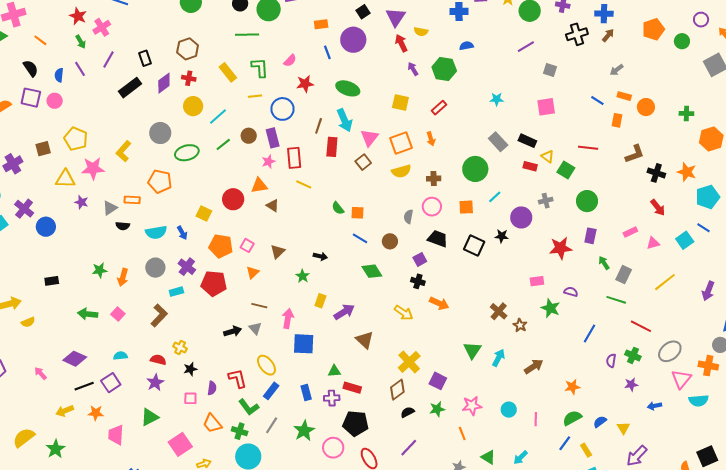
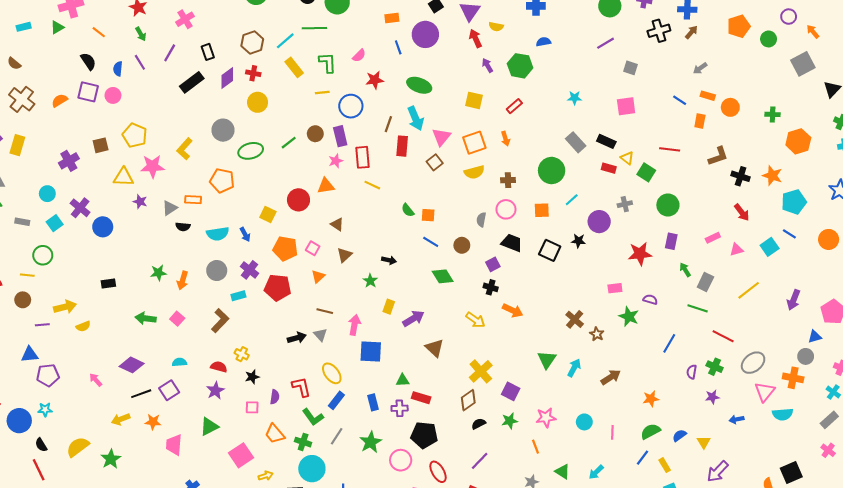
pink cross: (102, 27) -> (185, 19), moved
cyan line: (218, 116) -> (285, 41), moved
brown triangle: (273, 206) -> (337, 224), moved

